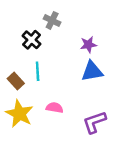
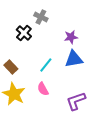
cyan line: (38, 71) -> (46, 65), moved, turned 42
pink semicircle: (54, 108) -> (43, 89), turned -128

